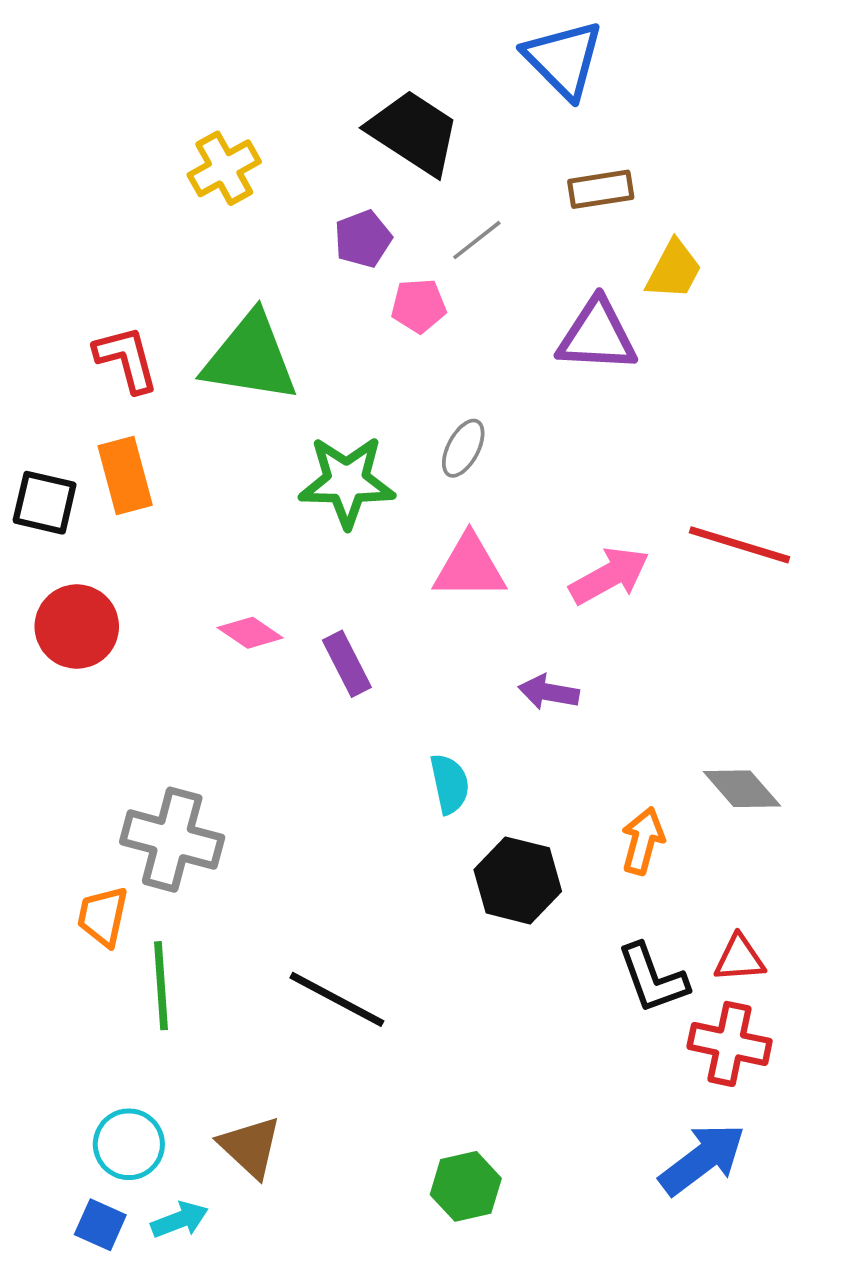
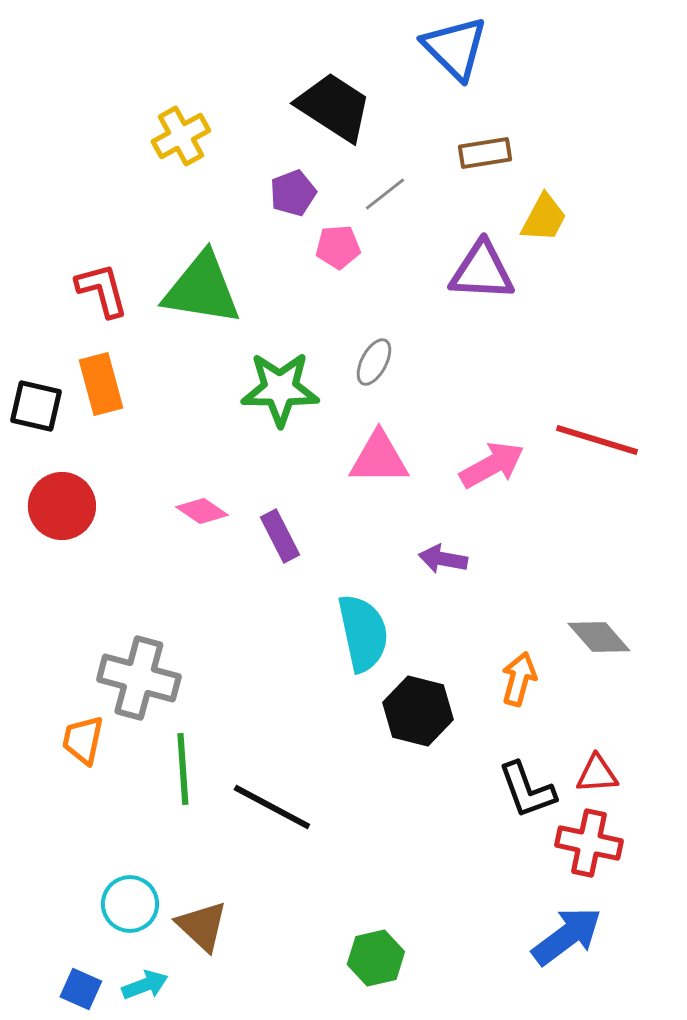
cyan semicircle: (450, 784) -> (363, 633), size x1.6
green line: (161, 986) -> (183, 769), moved
cyan circle: (129, 1144) -> (130, 904), moved

